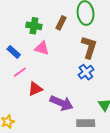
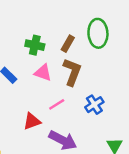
brown L-shape: (89, 47) -> (72, 72), moved
pink line: (20, 72) -> (57, 104), moved

